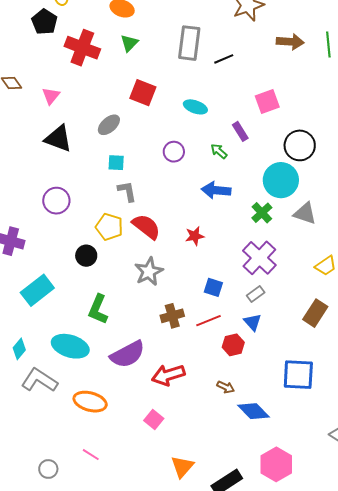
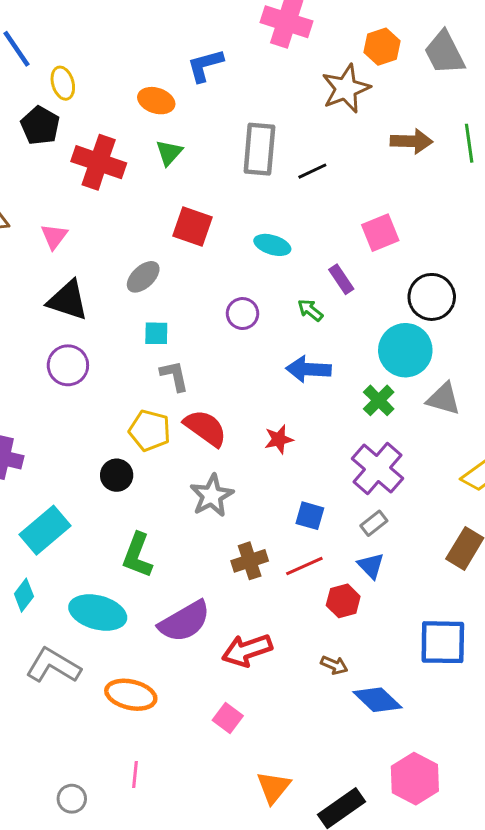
purple circle: (56, 201) -> (68, 365), moved
cyan diamond: (19, 349) -> (24, 595), moved
pink line: (91, 455) -> (135, 775), turned 66

